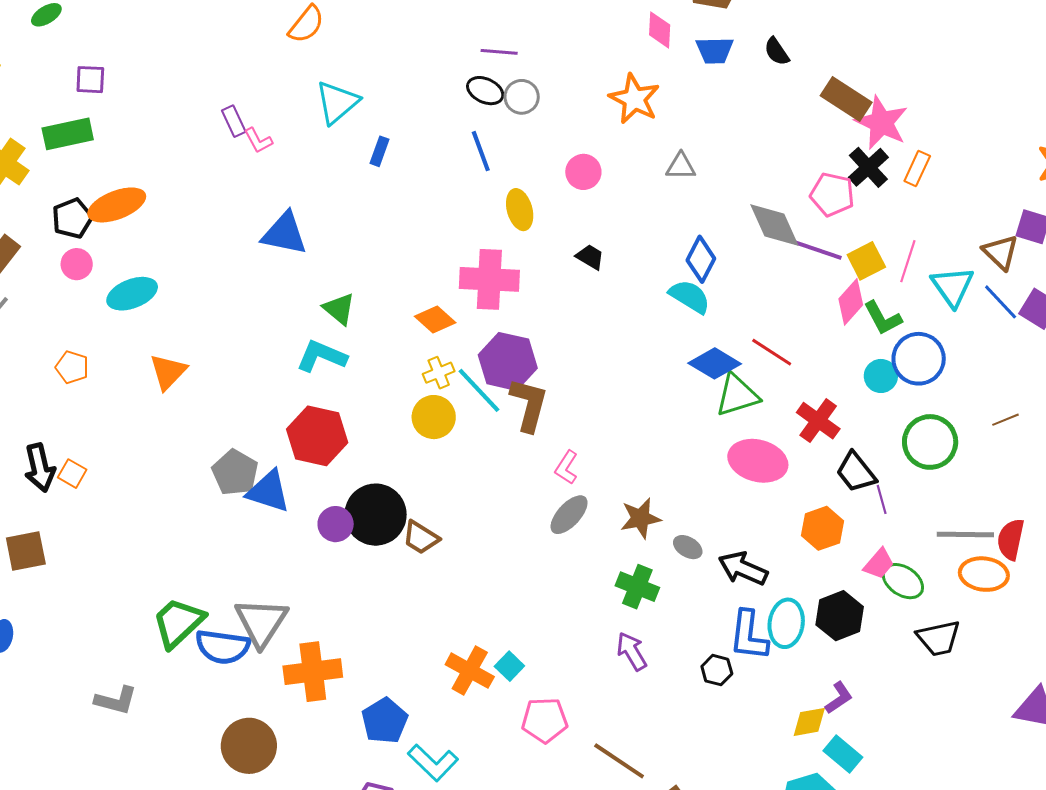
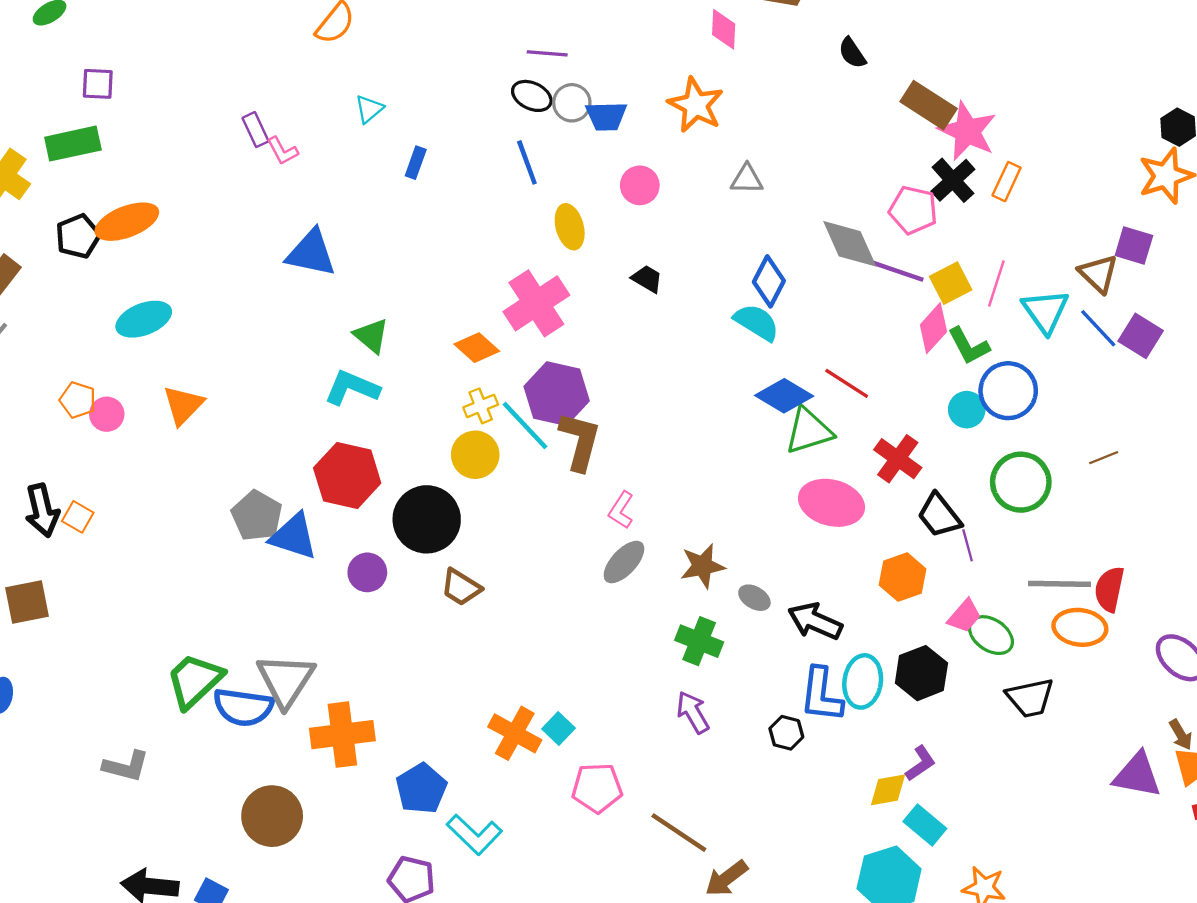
blue trapezoid: (715, 50) -> (606, 116), moved
cyan triangle: (337, 102) -> (369, 109), size x0.6
pink circle: (77, 264) -> (107, 414), moved
pink cross: (489, 279) -> (536, 303), turned -36
black circle: (376, 515) -> (427, 519), moved

